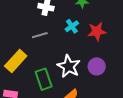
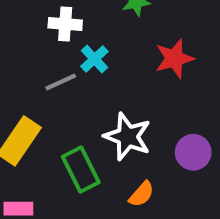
cyan cross: (72, 26) -> (94, 59), moved
purple circle: (97, 66) -> (193, 152), moved

